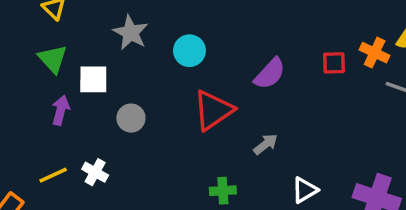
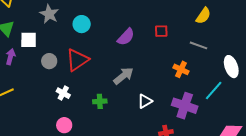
orange cross: (375, 53) -> (181, 69), moved
red triangle: (213, 110) -> (77, 60), moved
gray arrow: (266, 144) -> (123, 76), size x1.5
white cross: (95, 172) -> (63, 93), moved

